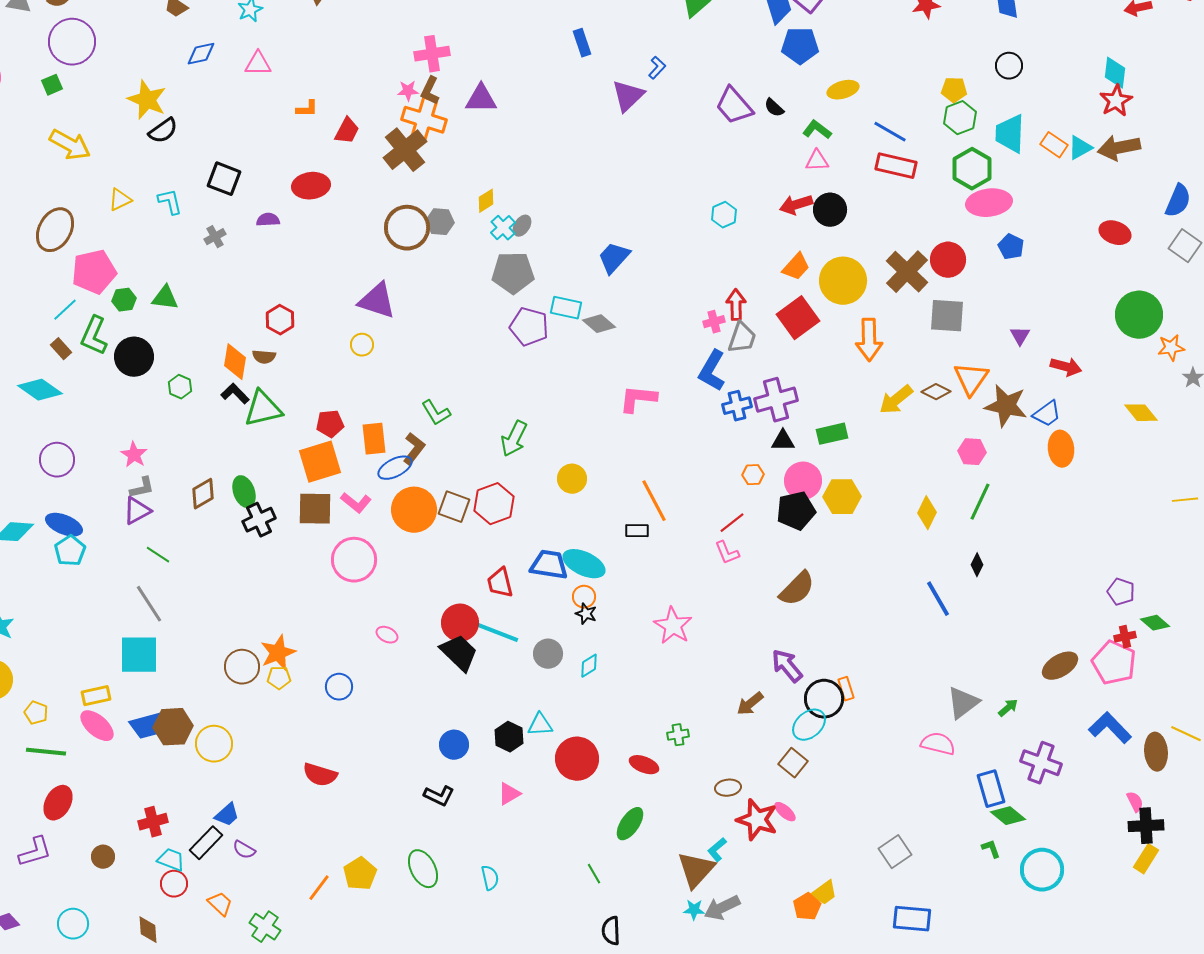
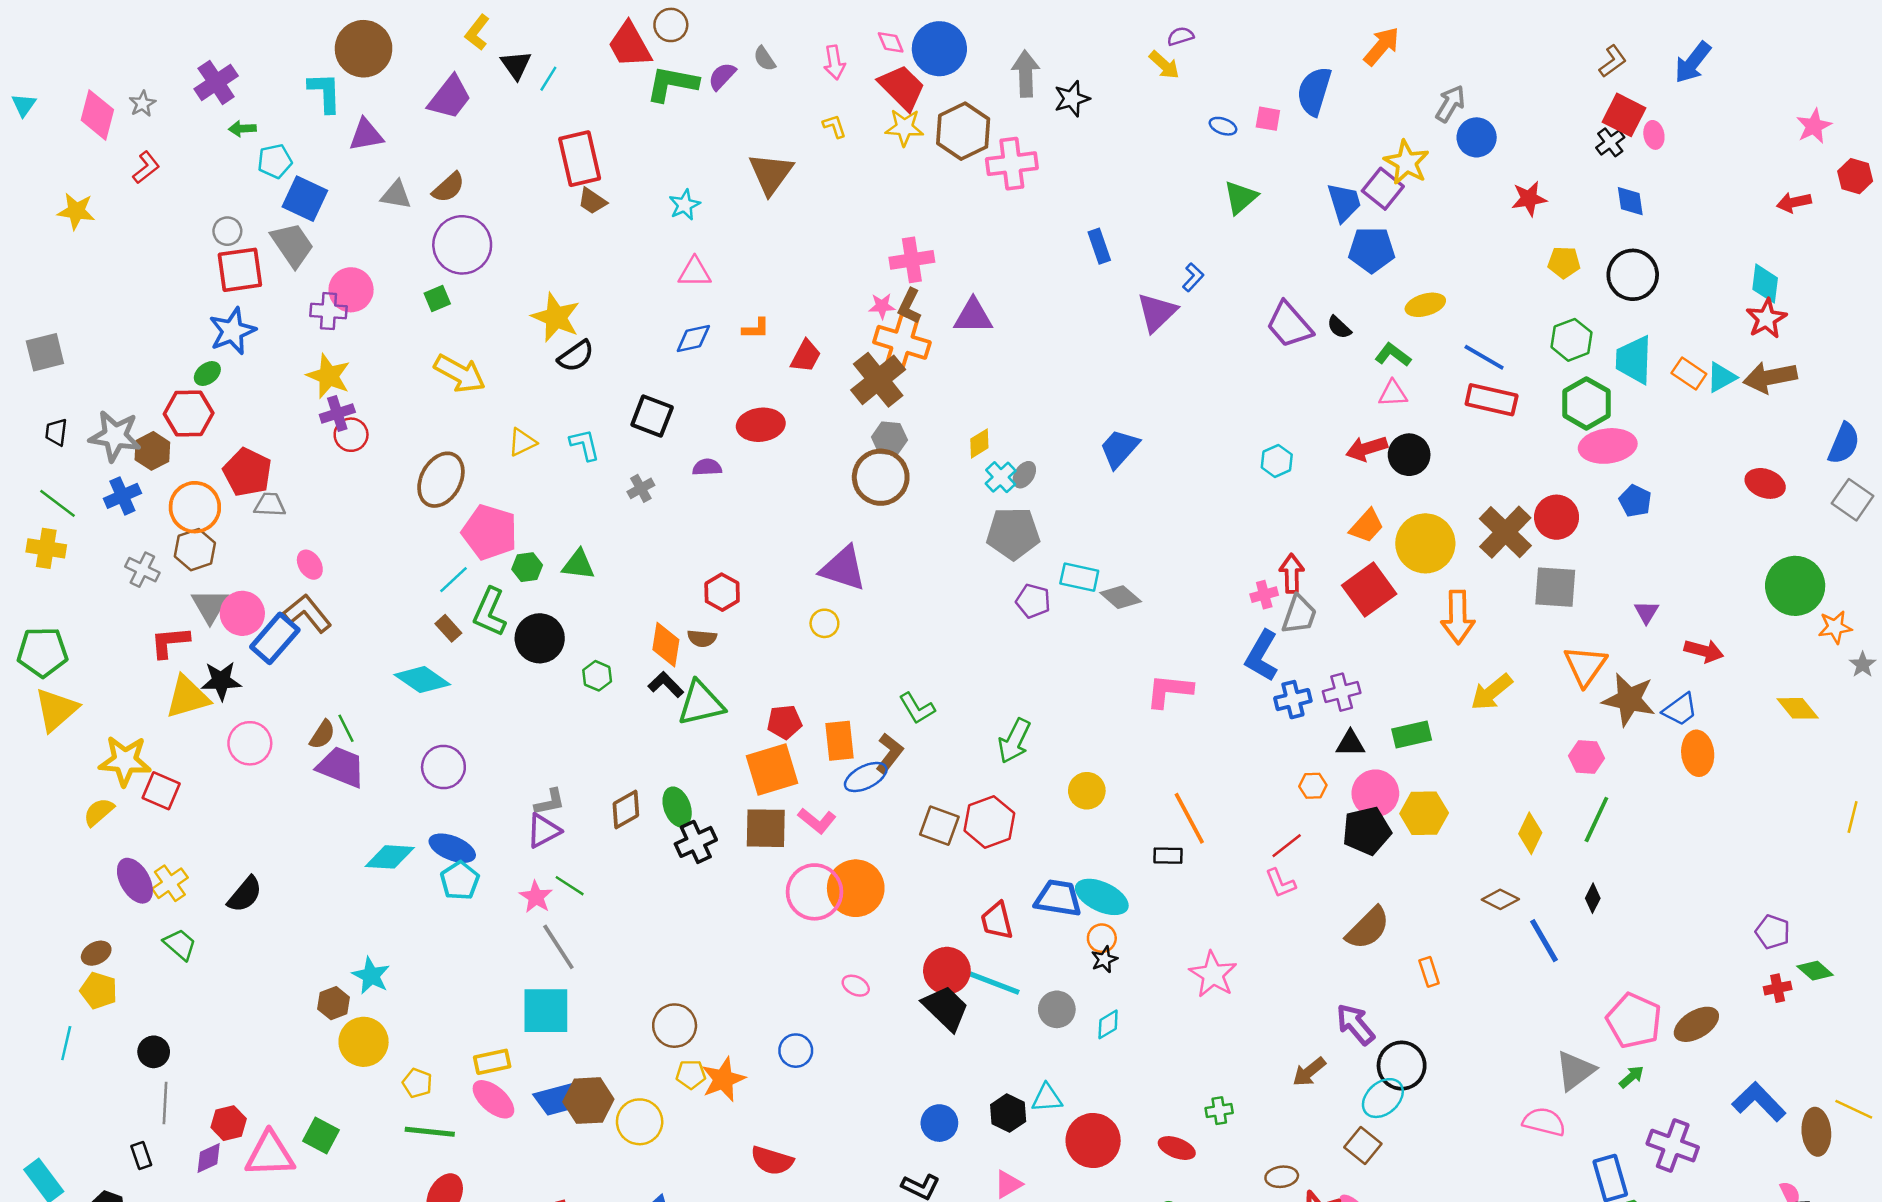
blue diamond: (201, 54) -> (693, 339), moved
black circle: (1009, 66) -> (1633, 275), size x1.5
yellow pentagon: (954, 90) -> (1564, 262), moved
gray hexagon: (440, 222) -> (889, 438), moved
blue trapezoid: (614, 258) -> (1119, 448), moved
pink pentagon: (94, 272) -> (490, 532), turned 30
purple pentagon: (529, 327) -> (1033, 601), size x0.7
brown diamond: (936, 392) -> (1500, 899), moved
purple cross: (776, 400) -> (1342, 692), size x0.7
pink star: (134, 455) -> (536, 897), moved
yellow line: (1185, 500) -> (1853, 817), turned -70
orange circle: (414, 510) -> (856, 888), moved
black star: (586, 614) -> (1104, 959), turned 30
orange star: (278, 653) -> (723, 1079), moved
pink pentagon: (1114, 663) -> (1634, 1021), moved
yellow pentagon: (279, 678) -> (691, 1074), moved
orange rectangle: (846, 689) -> (1429, 972), moved

